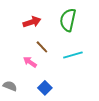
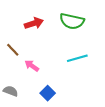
green semicircle: (68, 20) -> (72, 21), turned -90
brown line: (42, 47) -> (13, 50), moved

